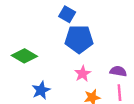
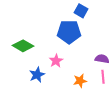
blue square: (67, 14) -> (81, 11), moved
pink star: (83, 74) -> (56, 61), moved

